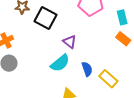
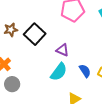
black square: (46, 18) -> (35, 34), turned 30

